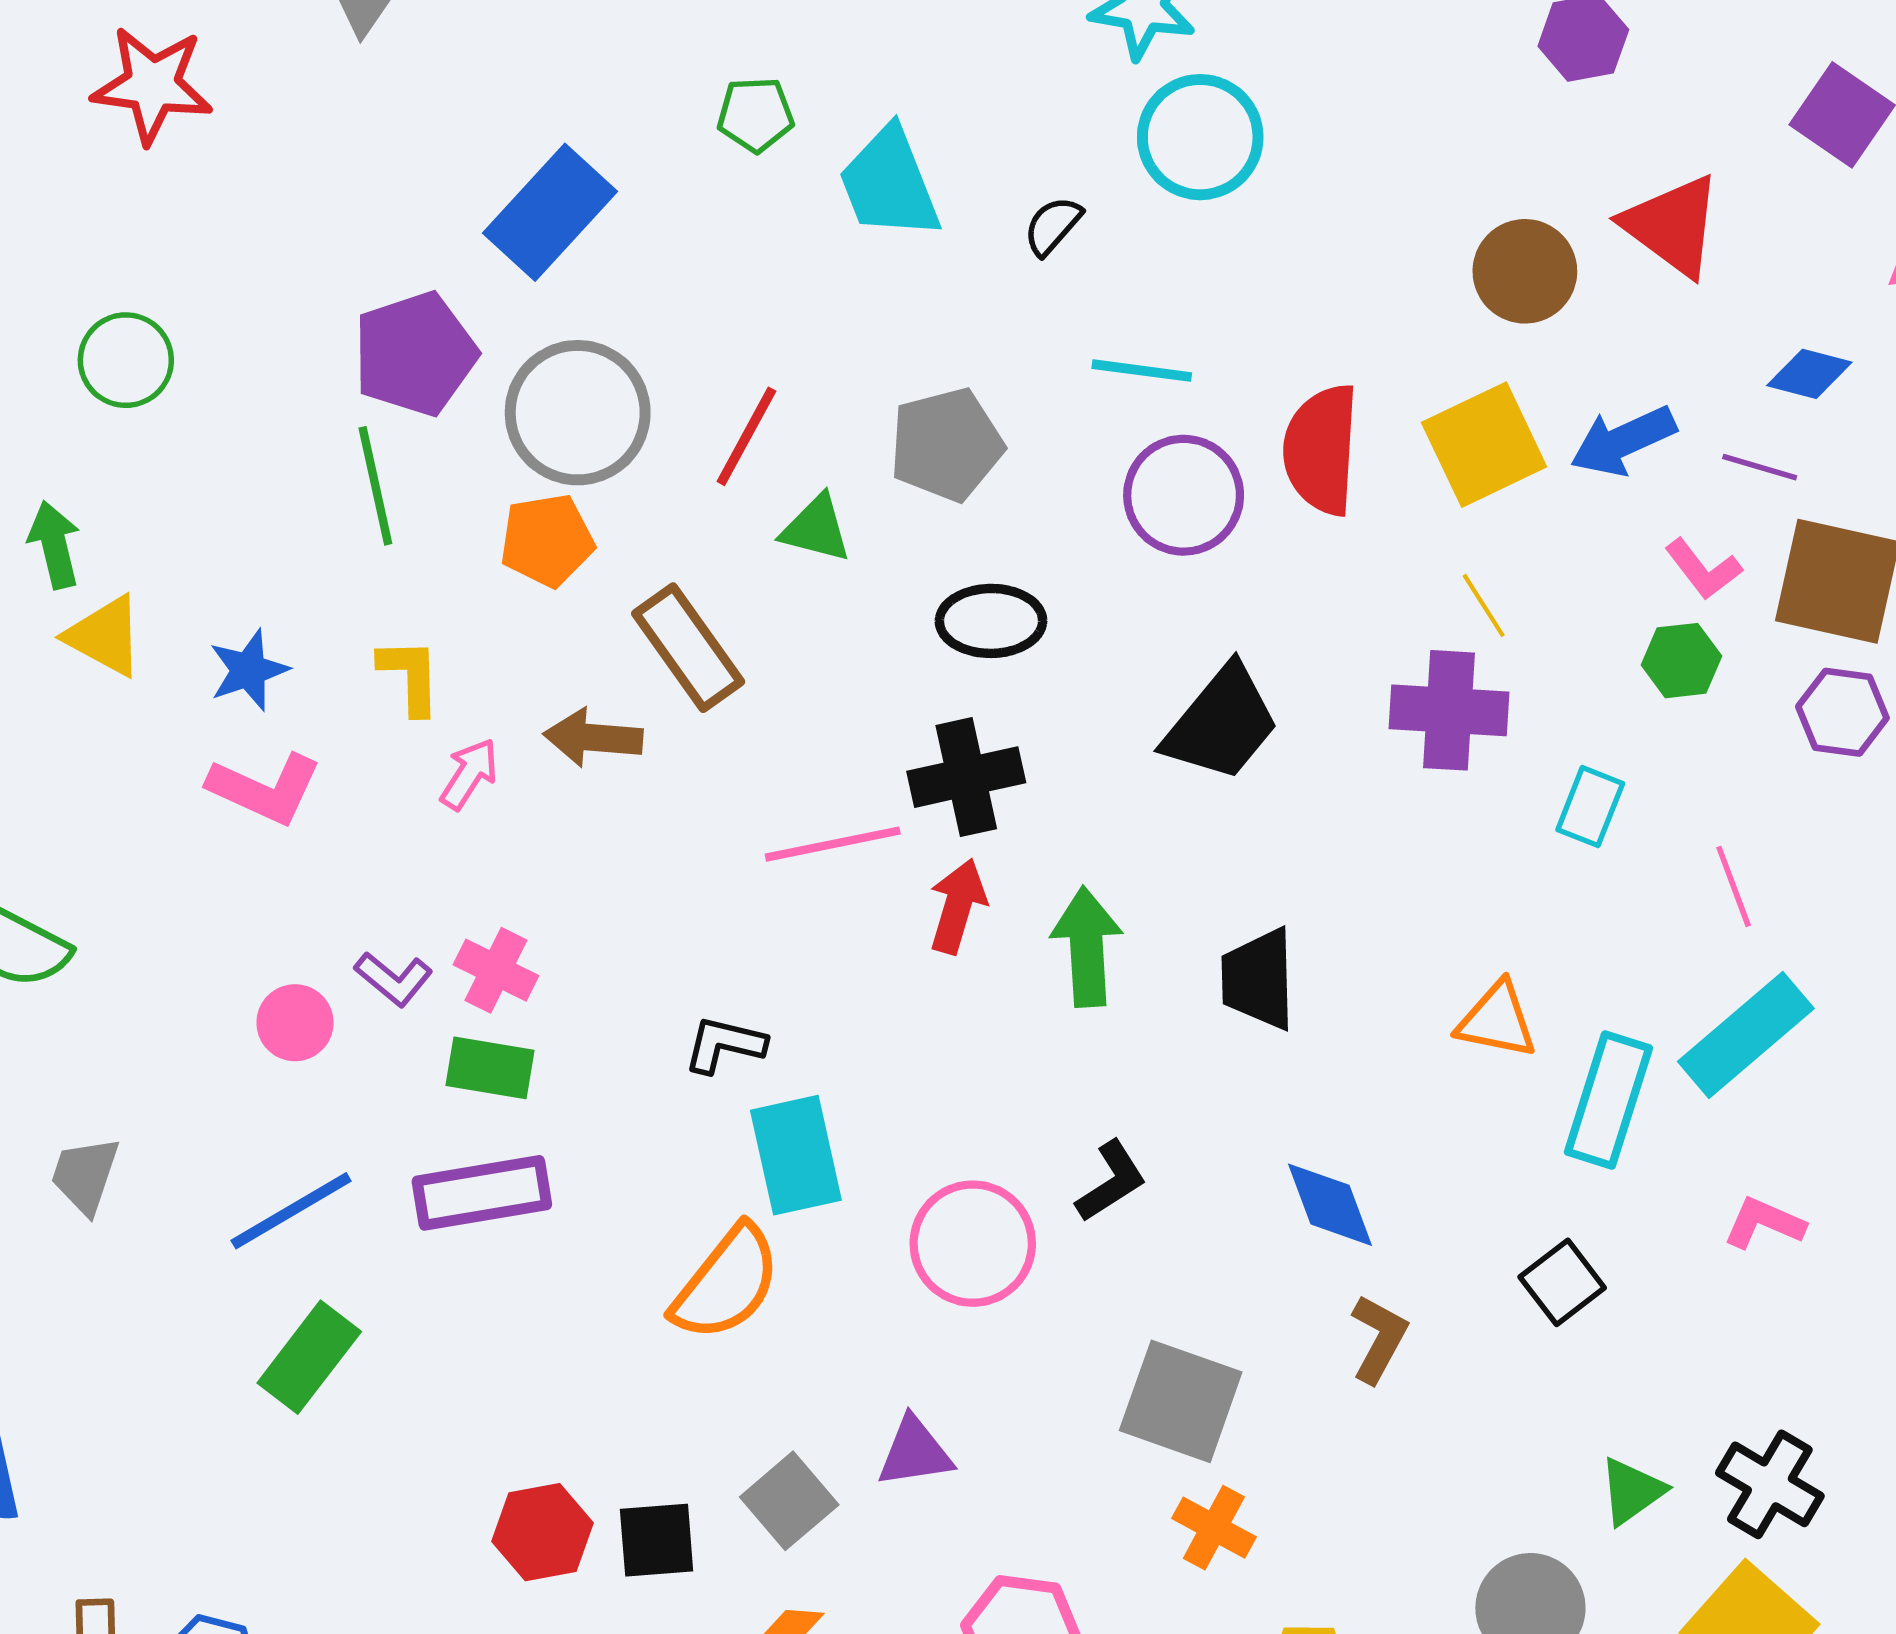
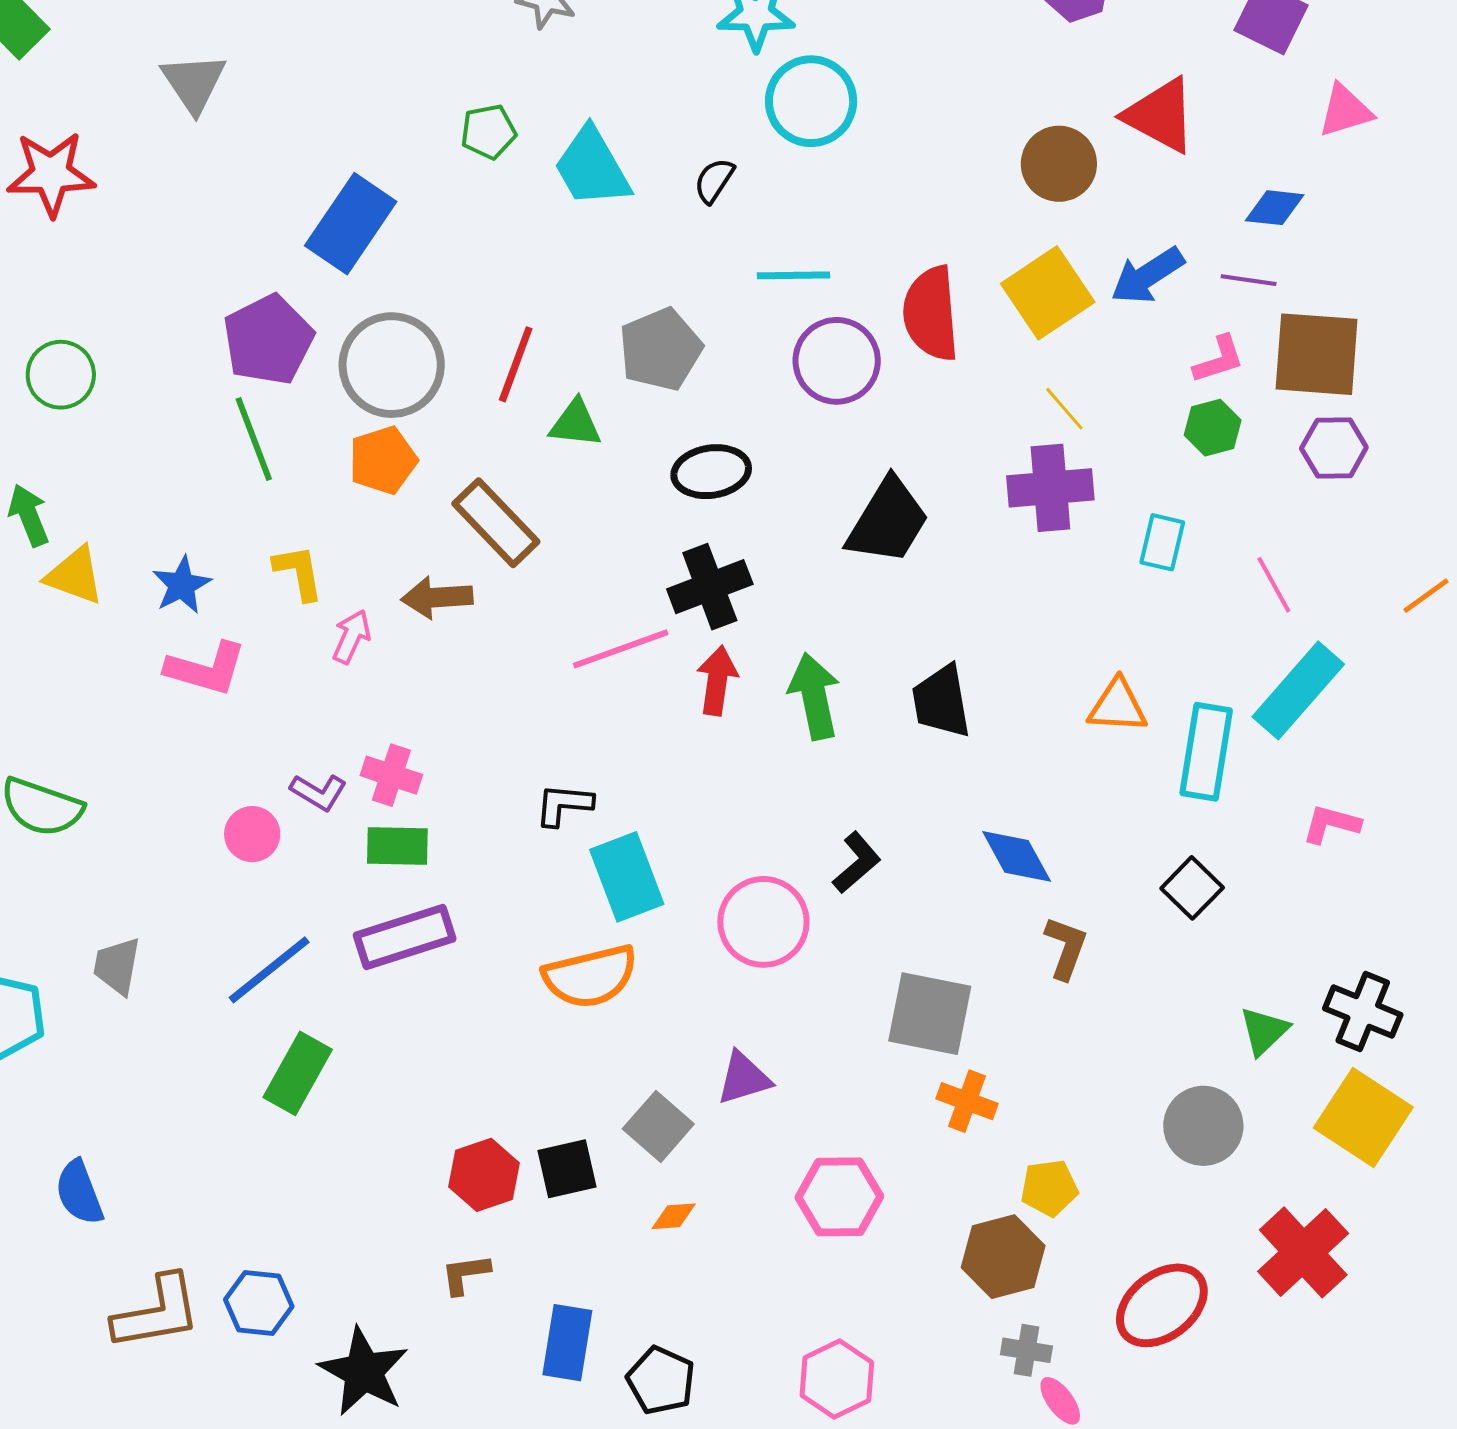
pink L-shape: (1703, 569) -> (1219, 360), turned -62
orange semicircle: (726, 1283) -> (590, 976), turned 46

